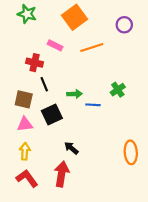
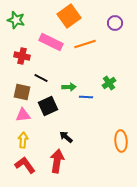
green star: (27, 14) -> (16, 20), moved
pink rectangle: (55, 45) -> (51, 42), size x1.6
red cross: (35, 63) -> (22, 56), moved
black line: (44, 84) -> (41, 78), turned -40

